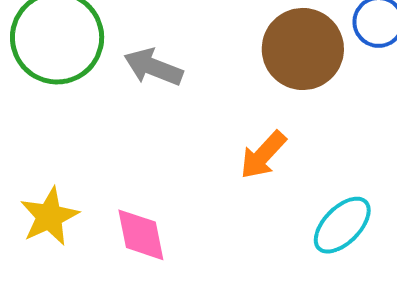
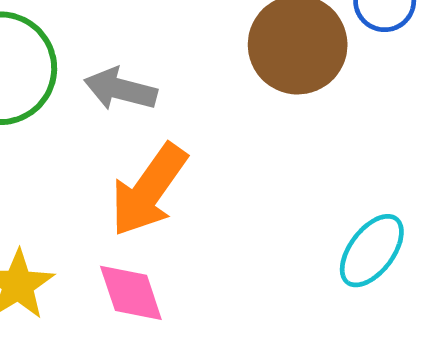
orange arrow: (263, 155) -> (149, 190), moved, size x1.5

